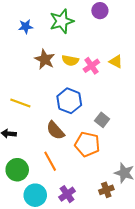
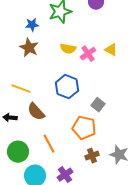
blue star: (26, 27) -> (32, 25), moved
brown star: (45, 59) -> (29, 48), moved
brown semicircle: (55, 130) -> (36, 112), moved
brown cross: (106, 190) -> (92, 156), moved

